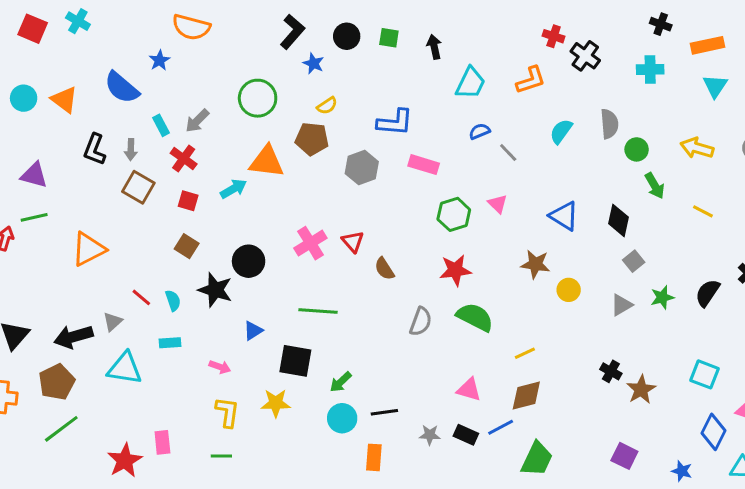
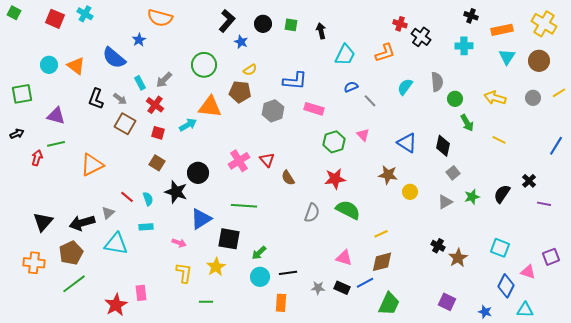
gray arrow: (131, 149) -> (120, 99), turned -56
blue triangle: (253, 331) -> (201, 219), size x1.6
yellow star: (276, 403) -> (216, 267), turned -30
green line: (221, 456) -> (206, 302), moved

